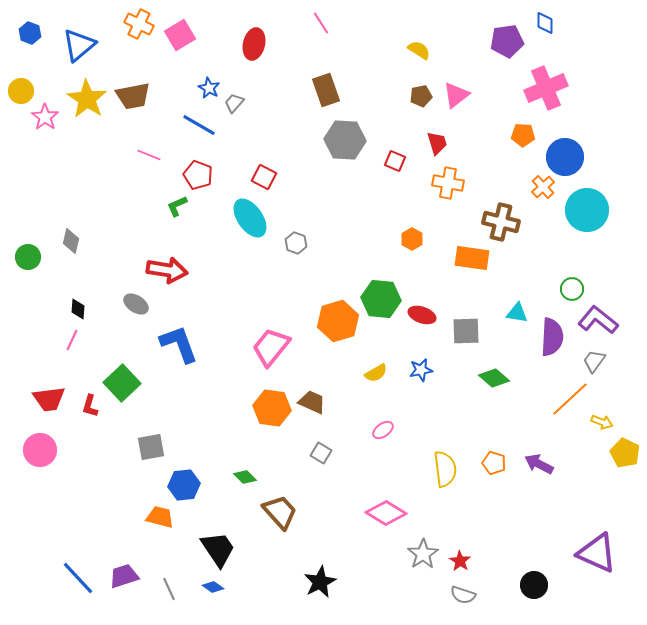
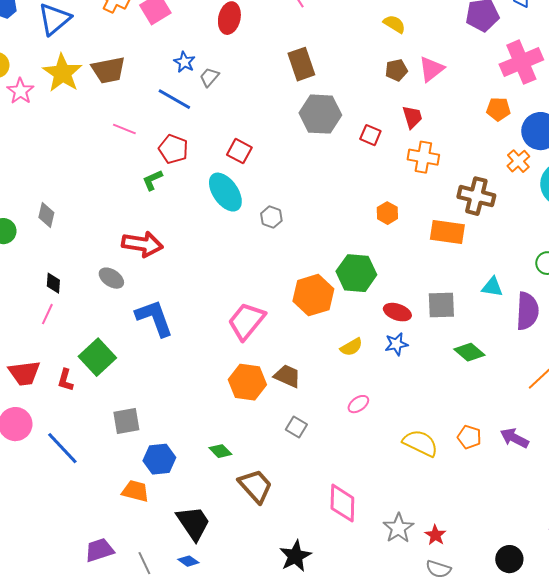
red ellipse: (422, 315) -> (397, 312), moved
yellow semicircle: (445, 469) -> (420, 443), turned -57
pink diamond: (386, 513) -> (342, 503), moved, turned 60
blue line: (78, 578) -> (62, 448), moved

